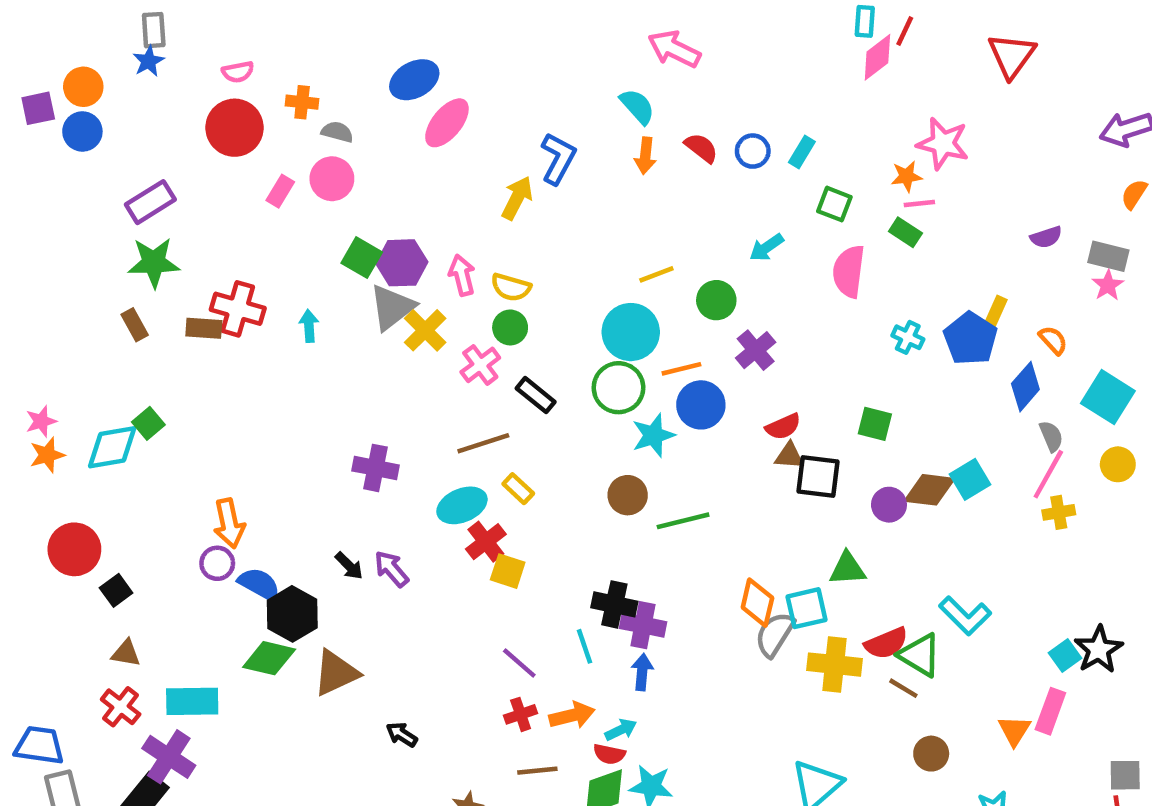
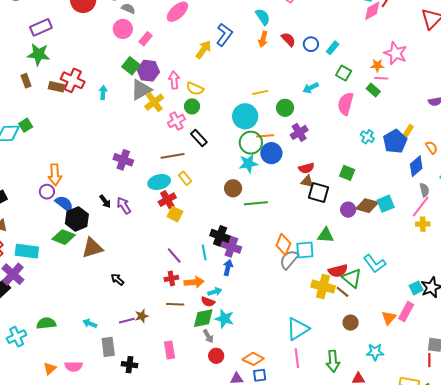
pink rectangle: (280, 191) -> (146, 39), moved
green circle: (619, 388) -> (251, 143), moved
yellow cross: (835, 665) -> (323, 287), moved

